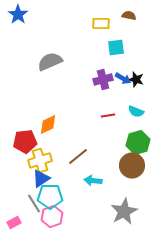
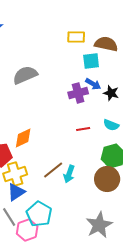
brown semicircle: (129, 15) -> (106, 44), moved, size x1.6
blue arrow: (123, 78) -> (93, 84), moved
cyan arrow: (93, 180) -> (69, 174), moved, turned -78
cyan pentagon: (50, 196) -> (39, 214), moved, turned 30

